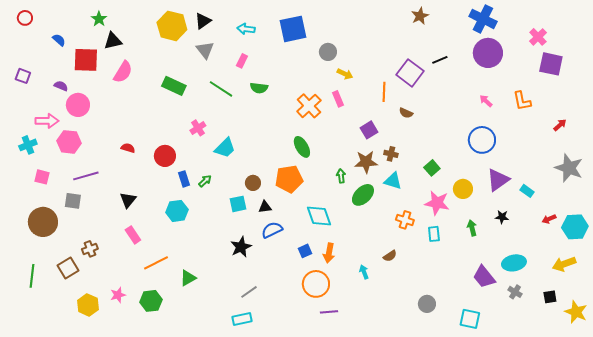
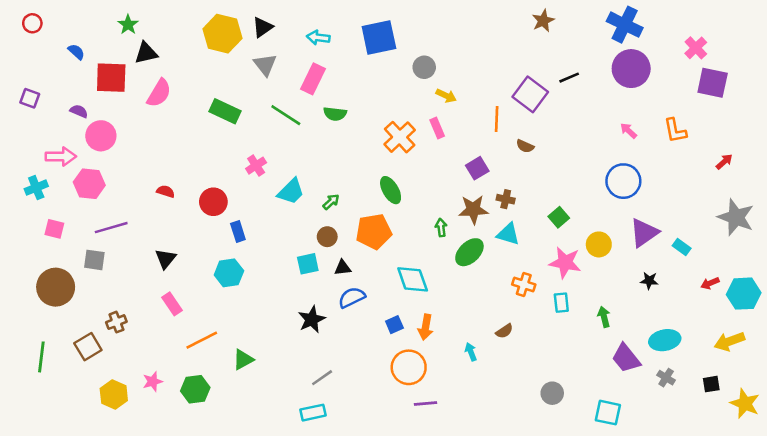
pink rectangle: (242, 61) -> (313, 79), size x1.6
green arrow: (205, 181) -> (331, 202), moved
green arrow: (472, 228) -> (604, 317), moved

